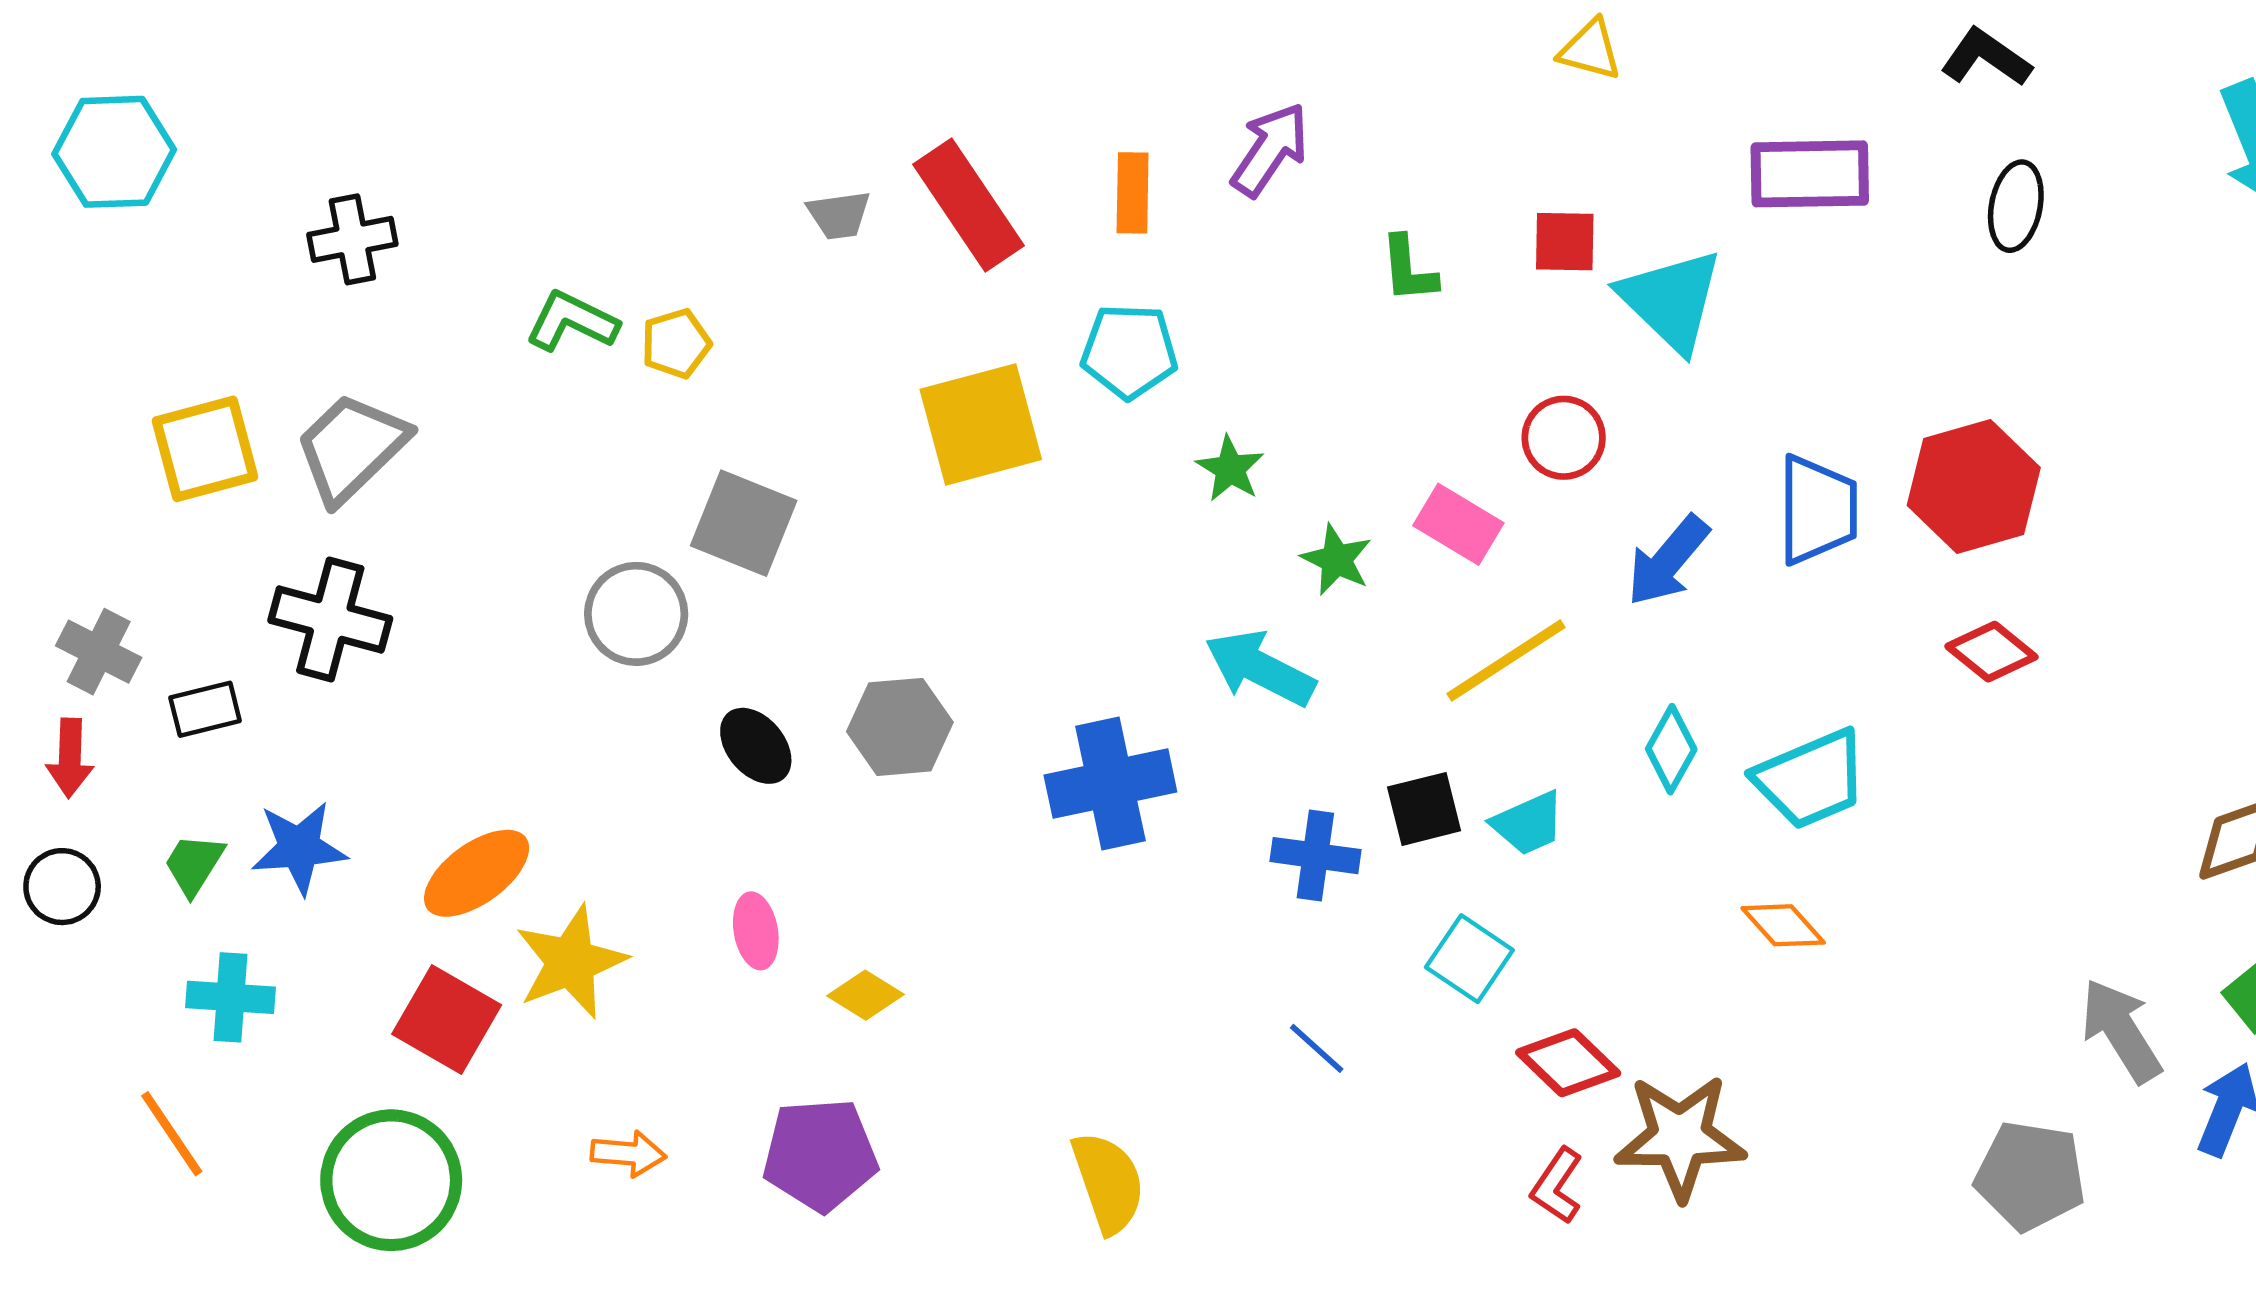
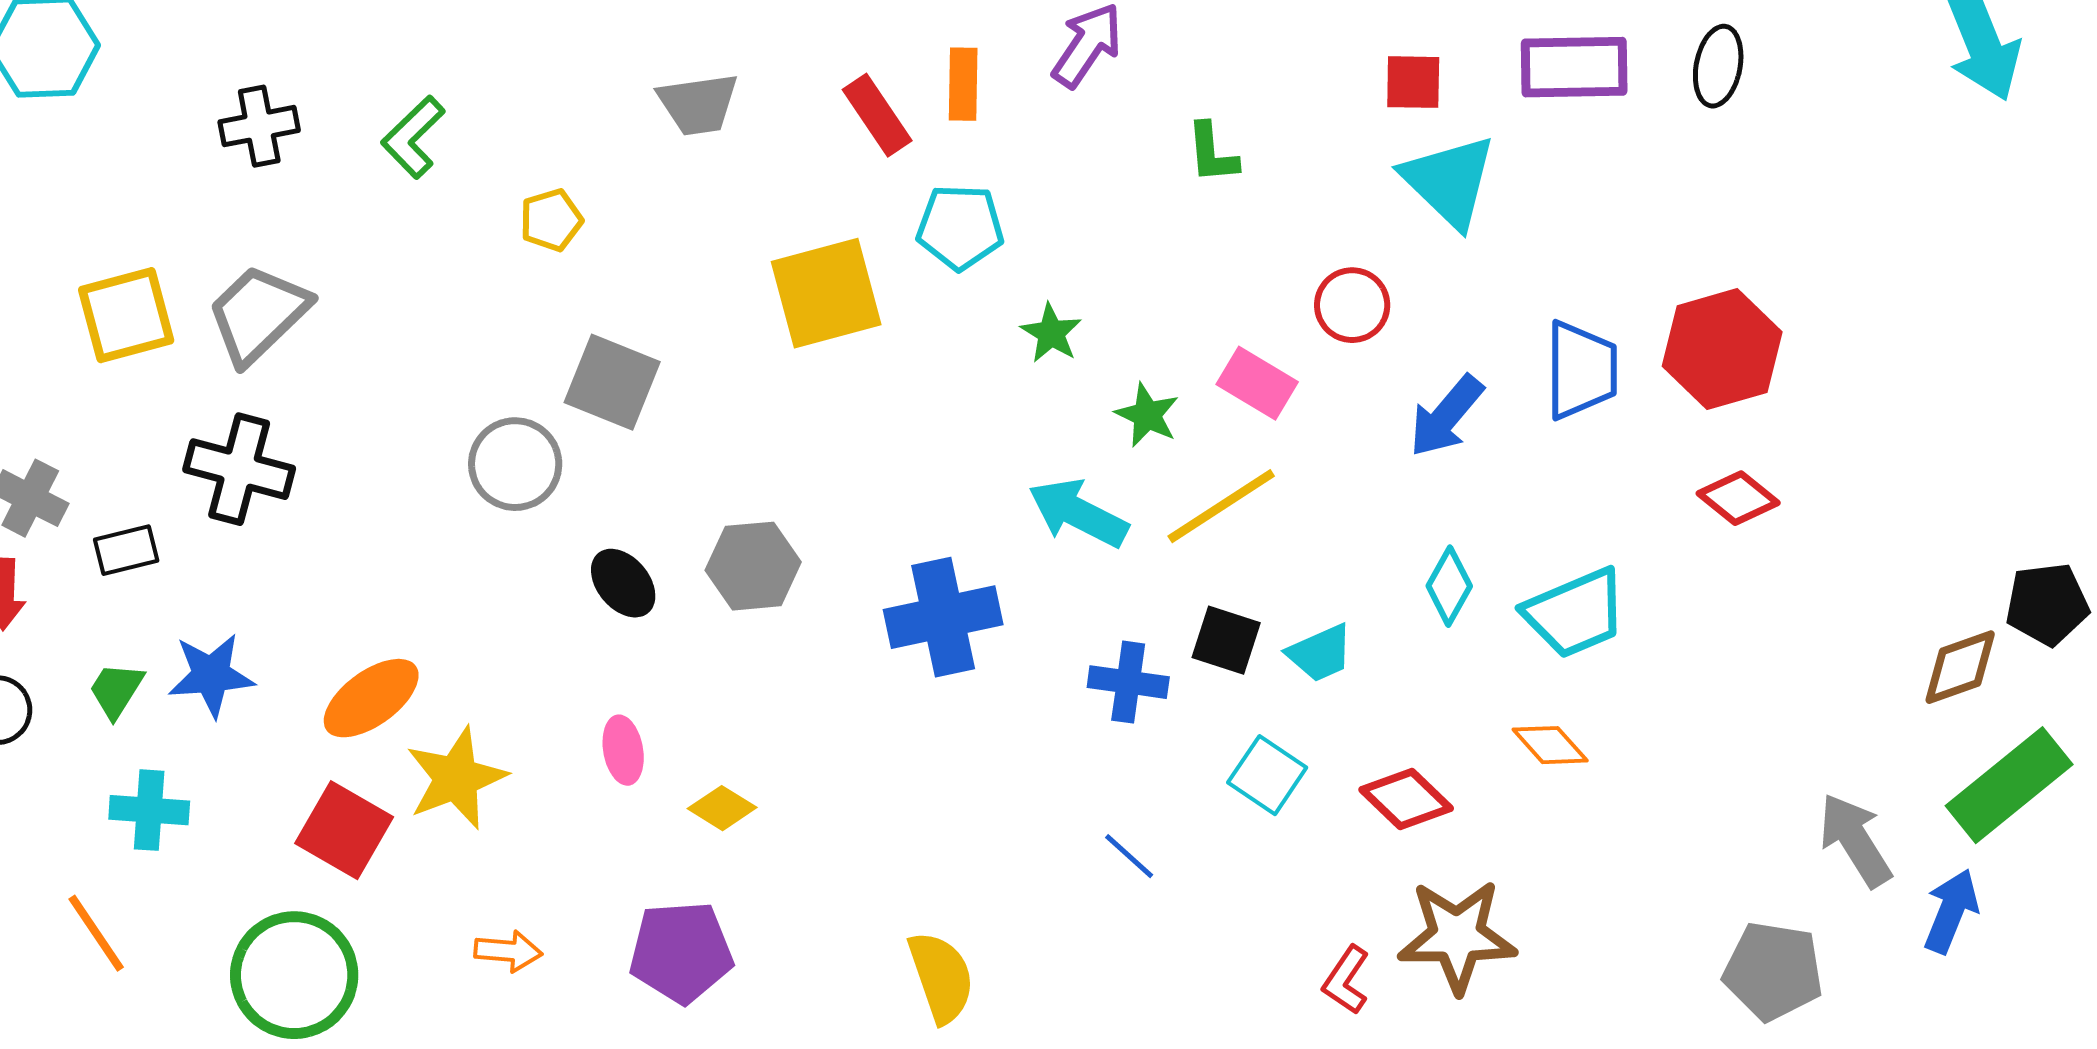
red rectangle: (969, 205) -> (877, 115), moved, size x0.7
black ellipse: (2016, 206) -> (1718, 66), moved
gray trapezoid: (839, 215) -> (698, 104), size x1.4
red square: (1565, 242) -> (1413, 82), moved
green L-shape: (572, 321) -> (413, 137), moved, turned -70
yellow line: (1506, 660) -> (1221, 506), moved
black square: (1424, 809) -> (1226, 640), turned 32
red diamond: (1568, 1063) -> (1406, 799), moved

